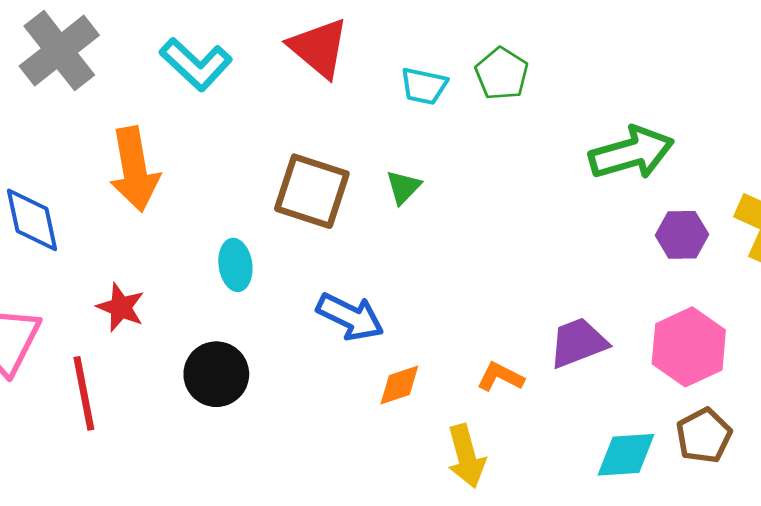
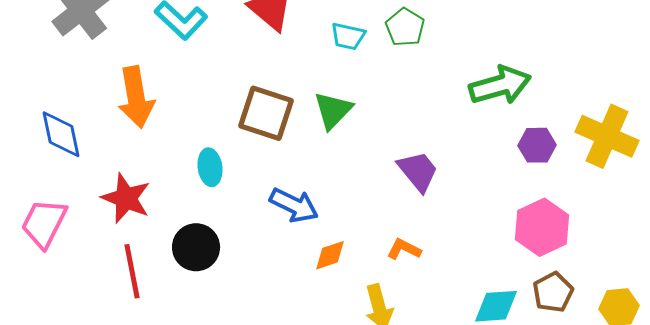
green triangle: (403, 187) -> (333, 110), size x1.5
red star: (121, 307) -> (126, 198), size x1.4
purple trapezoid: (578, 343) -> (418, 171), moved, turned 72
red line: (84, 393) -> (132, 271), moved

